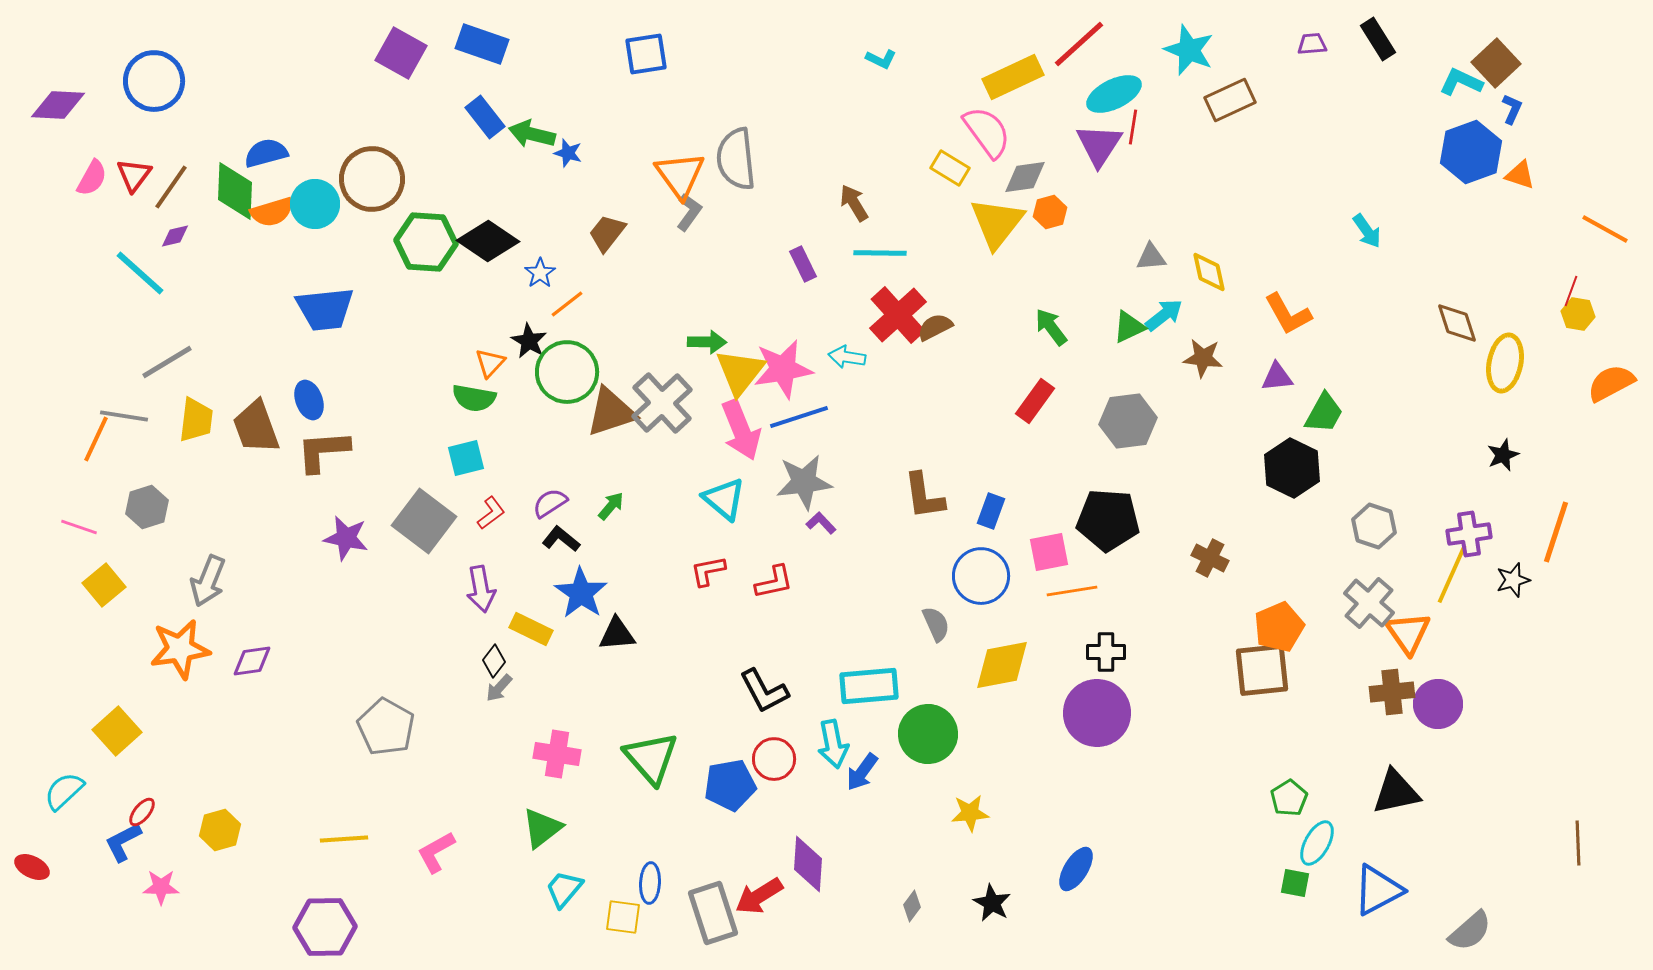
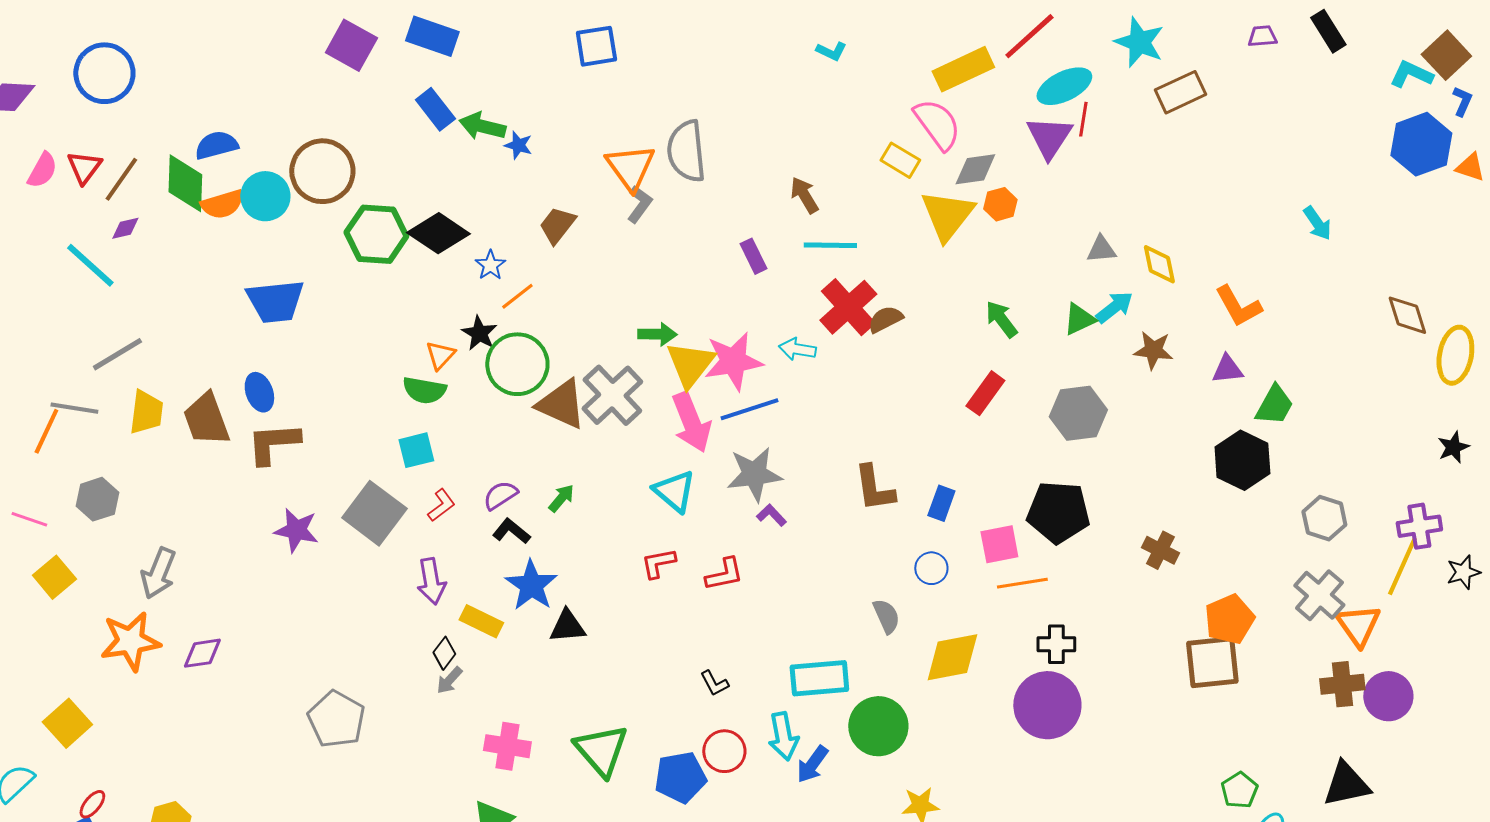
brown triangle: (611, 412) -> (561, 404), turned 42
blue circle: (981, 576) -> (931, 568), size x0.6
black L-shape: (764, 691) -> (714, 683), size x0.6

